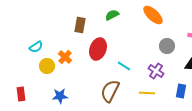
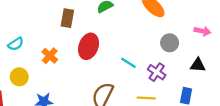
yellow circle: (47, 66) -> (19, 77), moved
cyan line: (124, 66) -> (128, 63), moved

